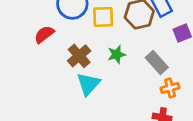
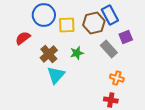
gray rectangle: (157, 62) -> (109, 49), moved
orange cross: (170, 88) -> (117, 78), turned 32

